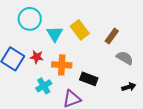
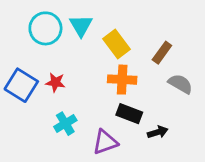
cyan triangle: (55, 34) -> (81, 26), moved
orange cross: (62, 65) -> (122, 80), moved
black arrow: (129, 87) -> (158, 132), moved

